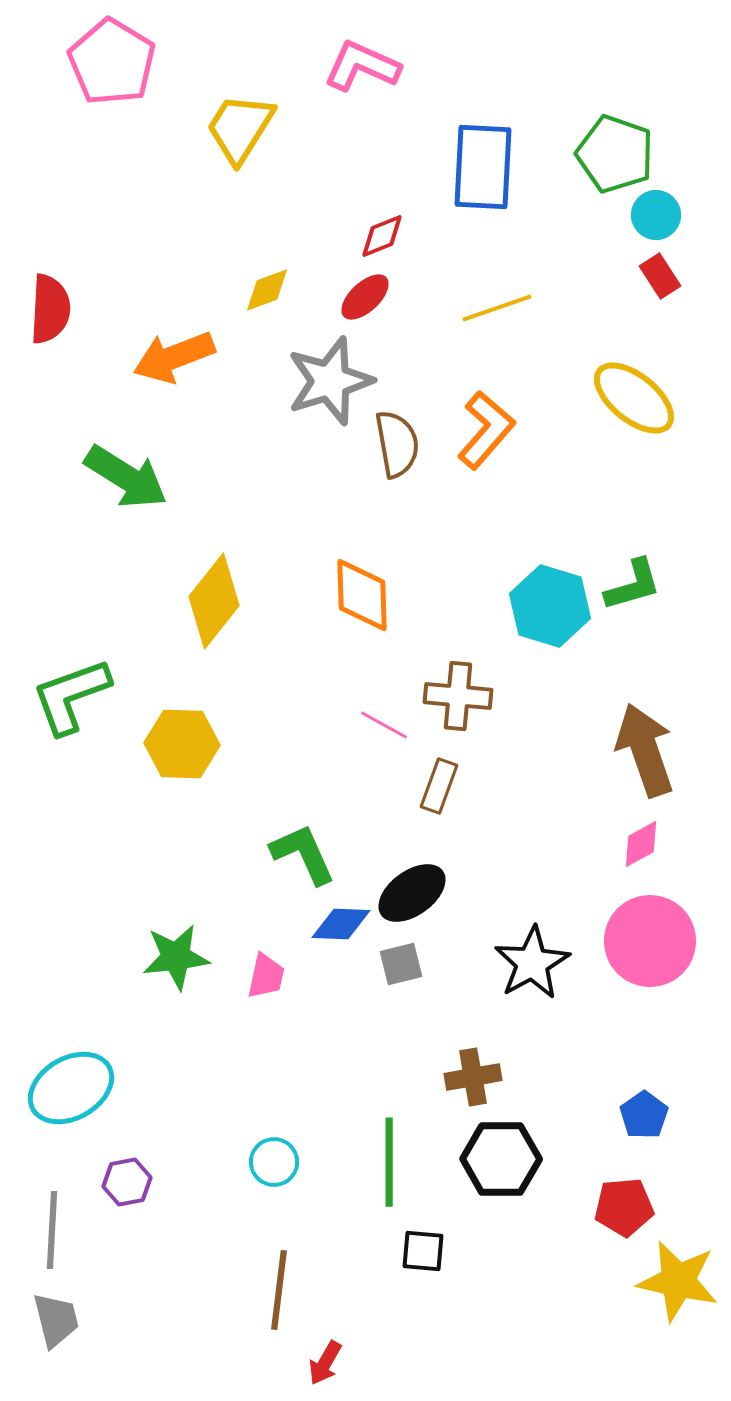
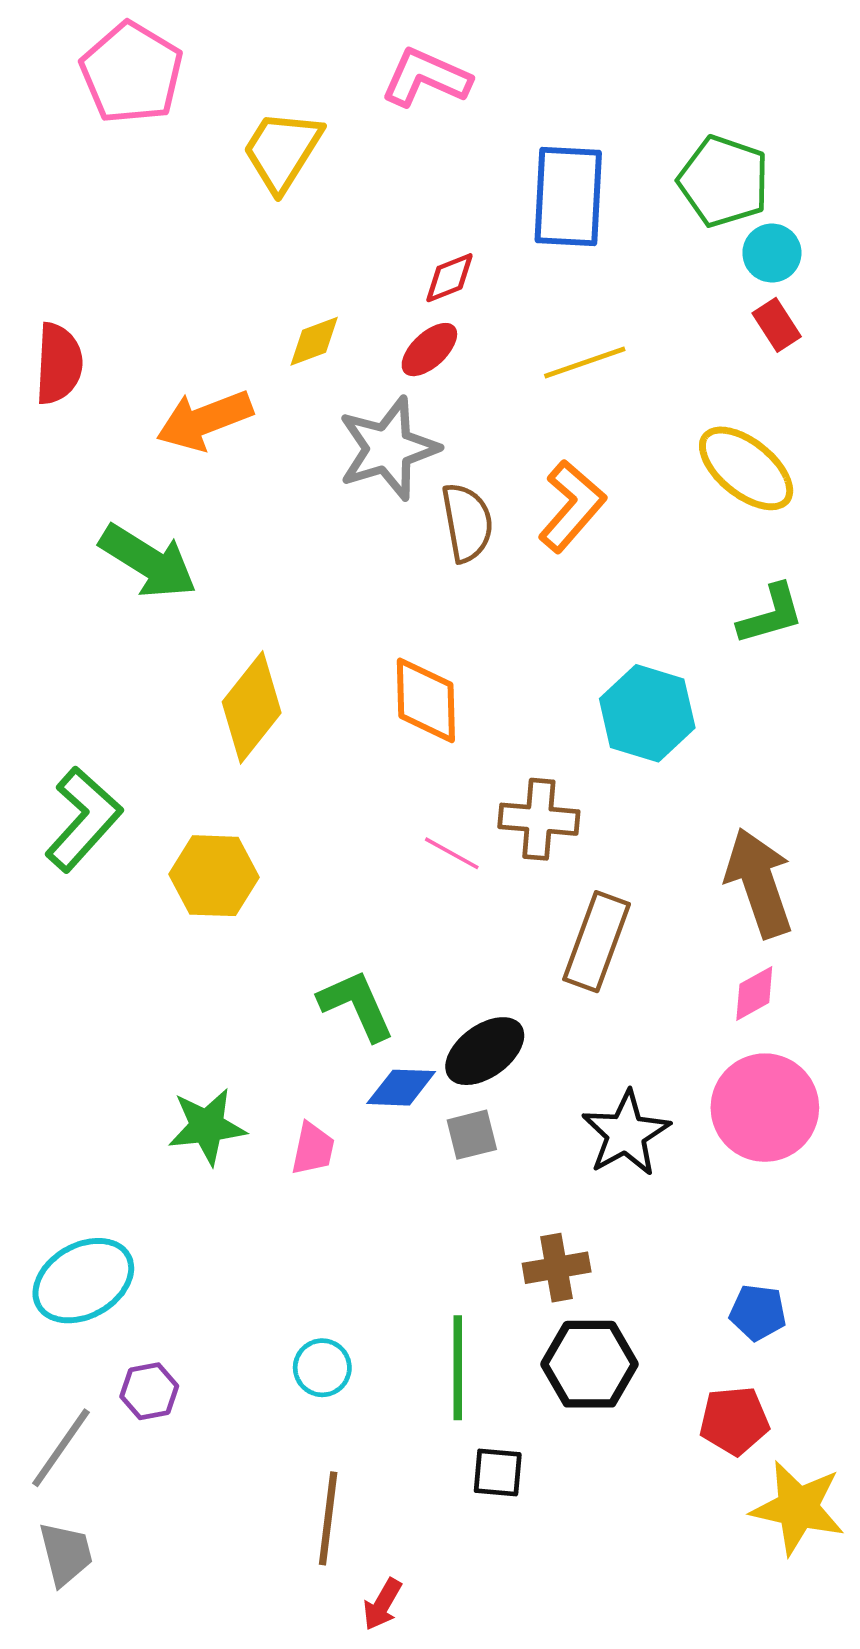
green L-shape: (633, 585) -> (771, 614), moved
green L-shape: (71, 696) -> (83, 819), turned 152
brown rectangle: (439, 786) -> (597, 942), moved, size x1.5
blue pentagon: (644, 1115) -> (758, 1312), turned -30
gray line: (52, 1230) -> (61, 1448), turned 32

